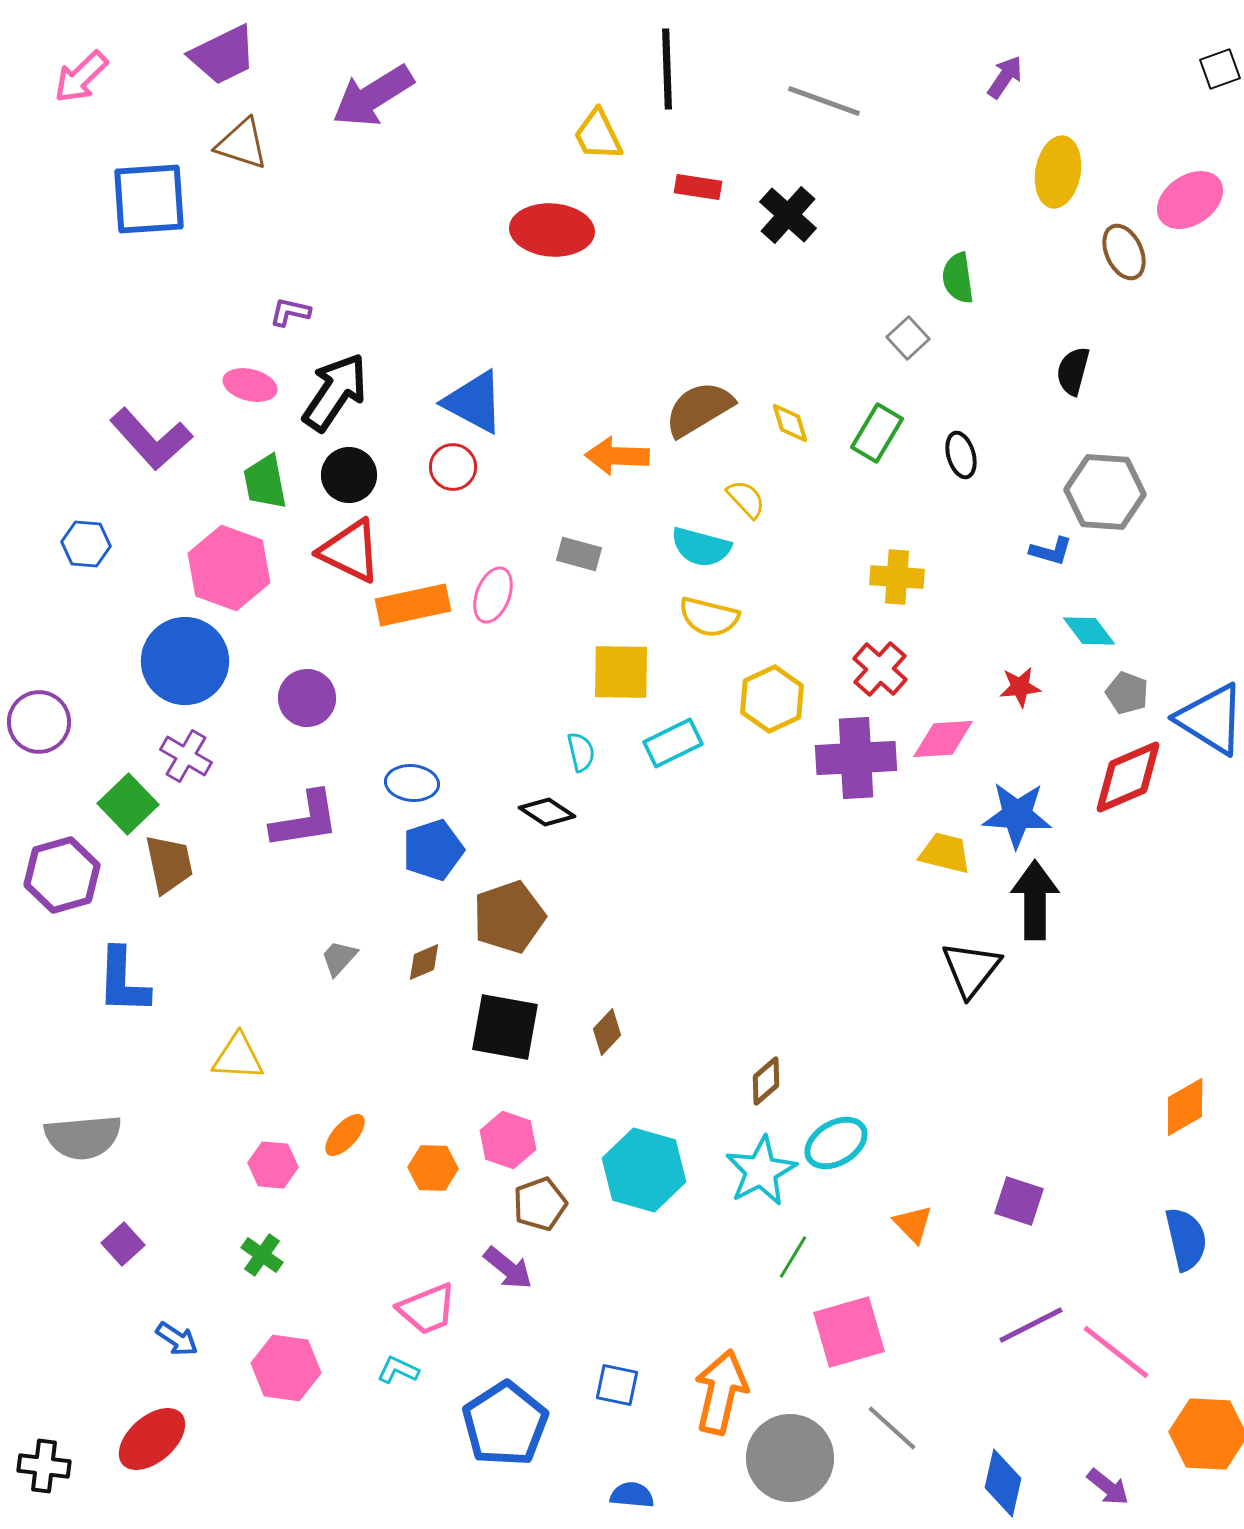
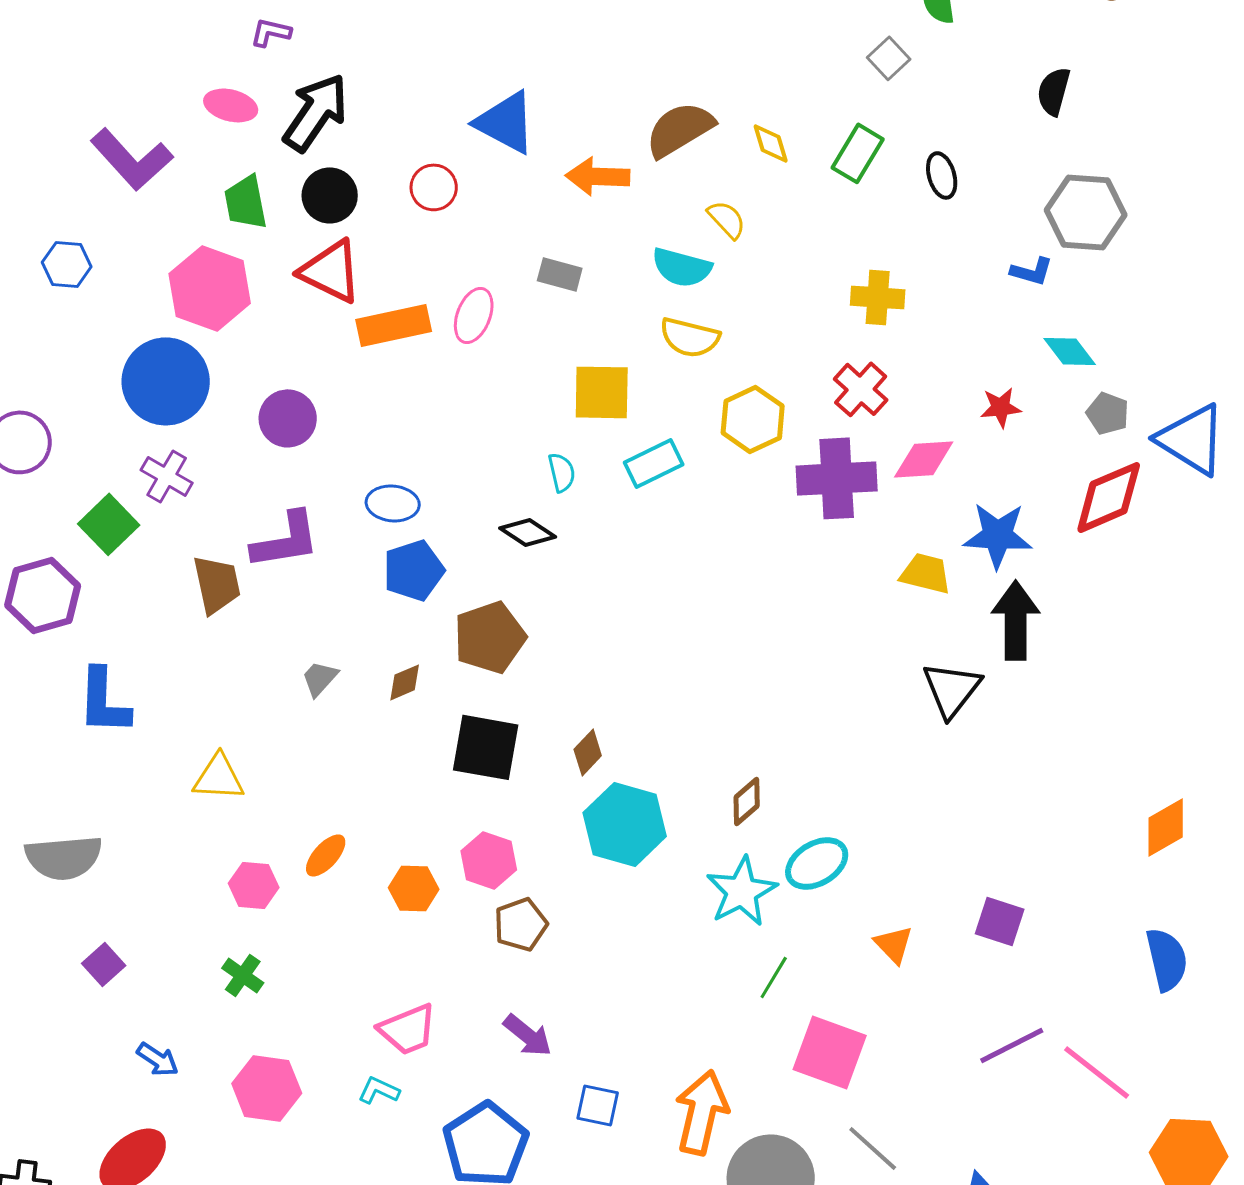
blue triangle: (474, 402) -> (506, 122), moved
brown trapezoid: (169, 864) -> (217, 584), moved
cyan hexagon: (644, 1170) -> (625, 824), moved
purple arrow: (508, 1268) -> (528, 1035), moved
pink square: (849, 1332) -> (830, 1052), turned 36

